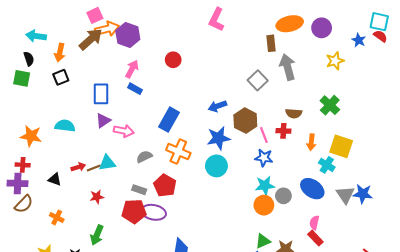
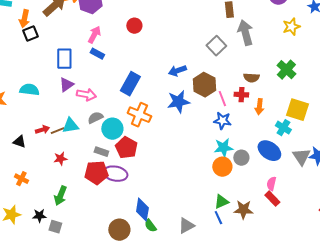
black square: (61, 77) -> (30, 34), moved
orange arrow: (311, 142) -> (259, 107), moved
gray semicircle: (144, 157) -> (95, 118), moved
cyan circle: (216, 166) -> (112, 129), moved

